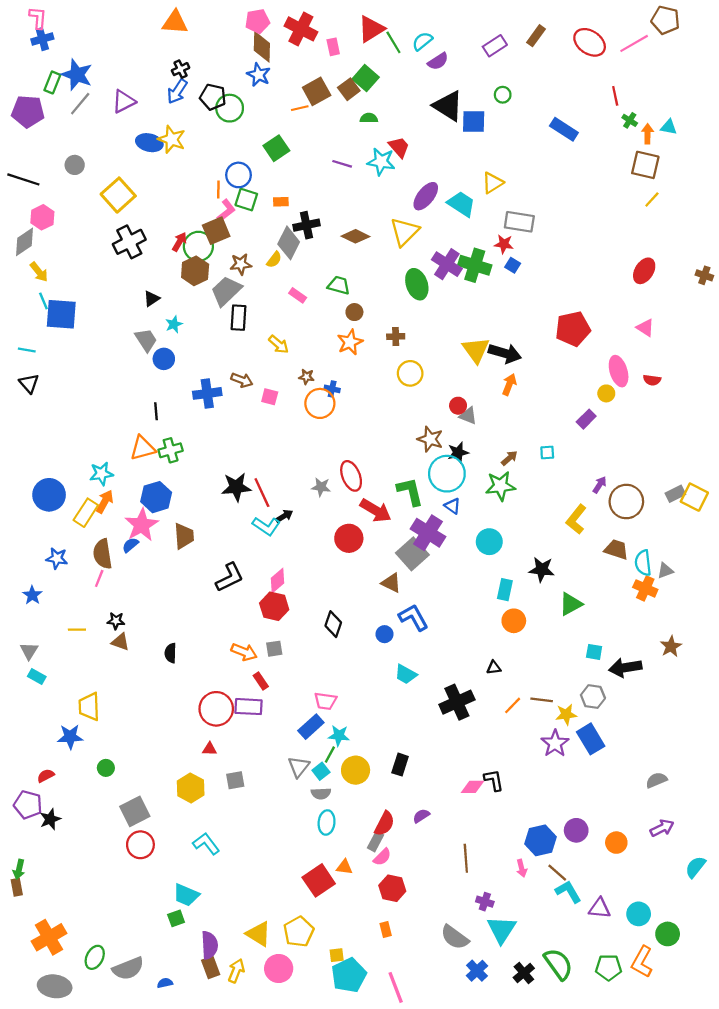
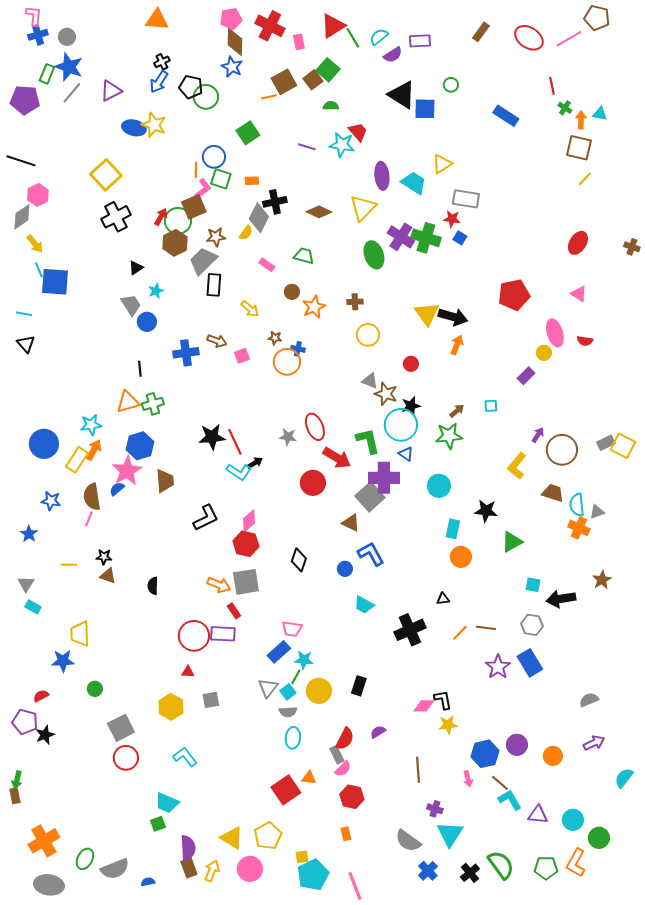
purple rectangle: (495, 46) -> (420, 41), moved, turned 30
gray circle: (75, 165) -> (67, 37), moved
purple ellipse: (426, 196) -> (382, 176), turned -44
brown circle: (354, 312) -> (292, 292), moved
pink square: (270, 397) -> (242, 356), turned -35
gray triangle: (468, 416) -> (370, 381), moved
purple cross: (428, 533) -> (384, 478), turned -32
gray square: (274, 649) -> (246, 582), size x1.8
yellow star: (566, 714) -> (448, 725), moved
gray rectangle: (376, 841) -> (337, 755), turned -54

